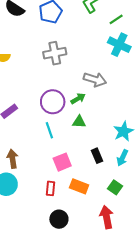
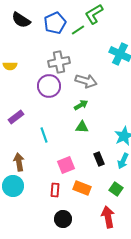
green line: (116, 19) -> (78, 30), moved
gray arrow: (95, 80) -> (86, 81), moved
purple circle: (53, 102) -> (49, 86), moved
cyan line: (49, 130) -> (44, 135), moved

